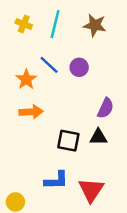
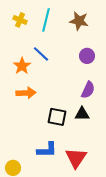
purple circle: (79, 67) -> (87, 56), moved

